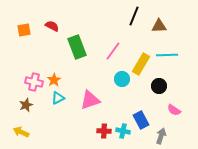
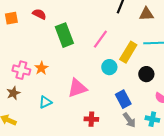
cyan triangle: (58, 98) -> (45, 102), moved
blue rectangle: (141, 120) -> (123, 99), moved
cyan cross: (123, 131) -> (152, 119), moved
gray arrow: (161, 136) -> (129, 120), moved, turned 126

